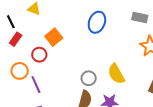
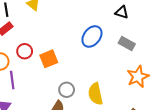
gray rectangle: (140, 17) -> (127, 43), moved
orange square: (54, 37) -> (49, 59), moved

